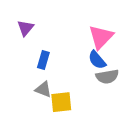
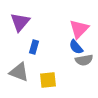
purple triangle: (25, 28) -> (20, 22), size x1.5
gray triangle: (43, 89) -> (19, 72), moved, size x1.5

